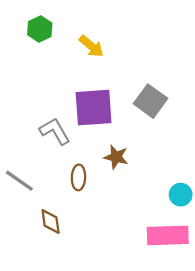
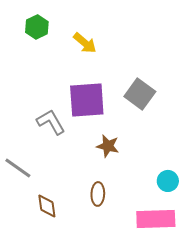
brown ellipse: (78, 177) -> (98, 194), moved

